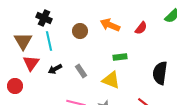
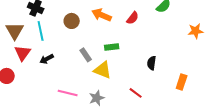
gray rectangle: (81, 71) -> (86, 55), moved
black semicircle: (160, 73) -> (152, 63), size x0.6

